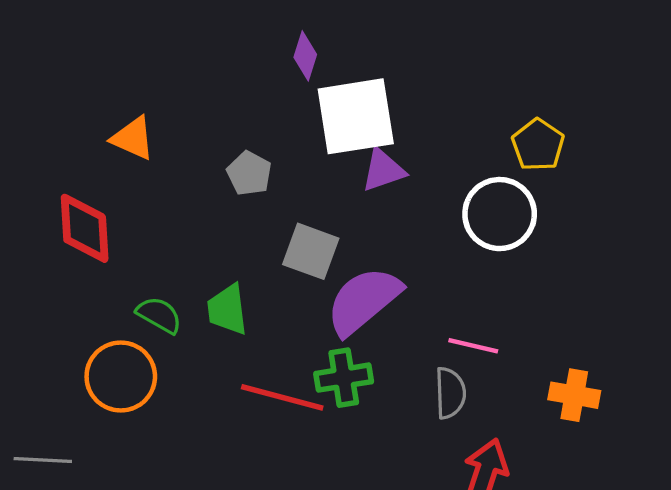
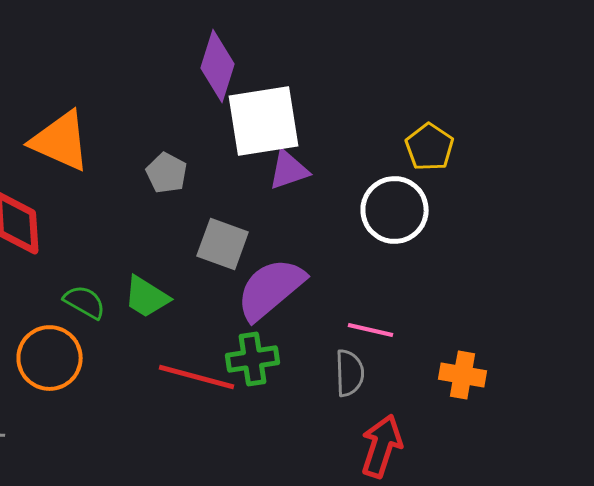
purple diamond: (305, 56) -> (218, 66), size x1.6
orange triangle: (133, 138) -> (61, 141), size x1.5
green trapezoid: (227, 310) -> (147, 297), turned -51

